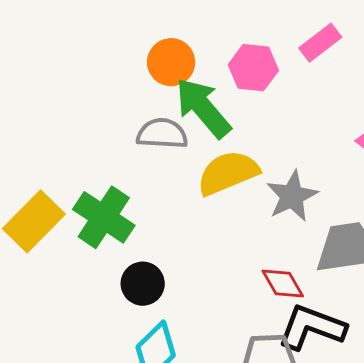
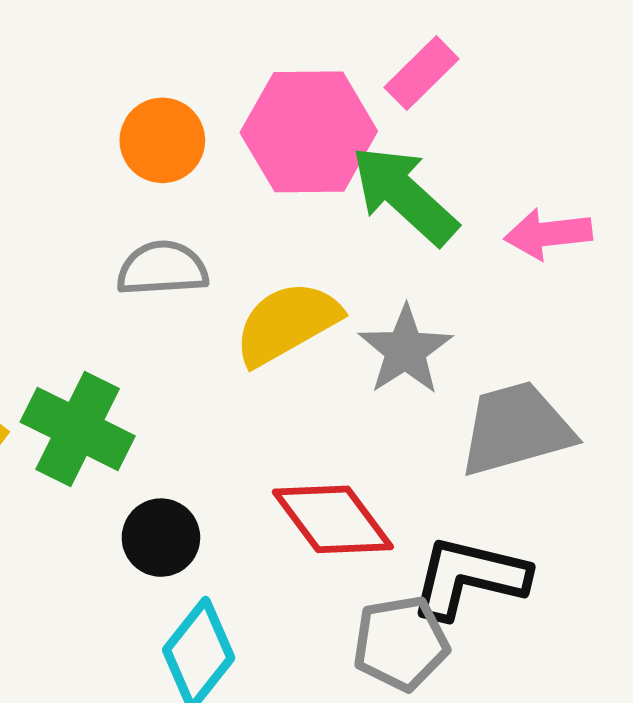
pink hexagon: (253, 68) -> (309, 132), size x1.5
green arrow: (203, 108) -> (404, 195), moved
red diamond: (283, 284) -> (333, 519), moved, size x1.5

